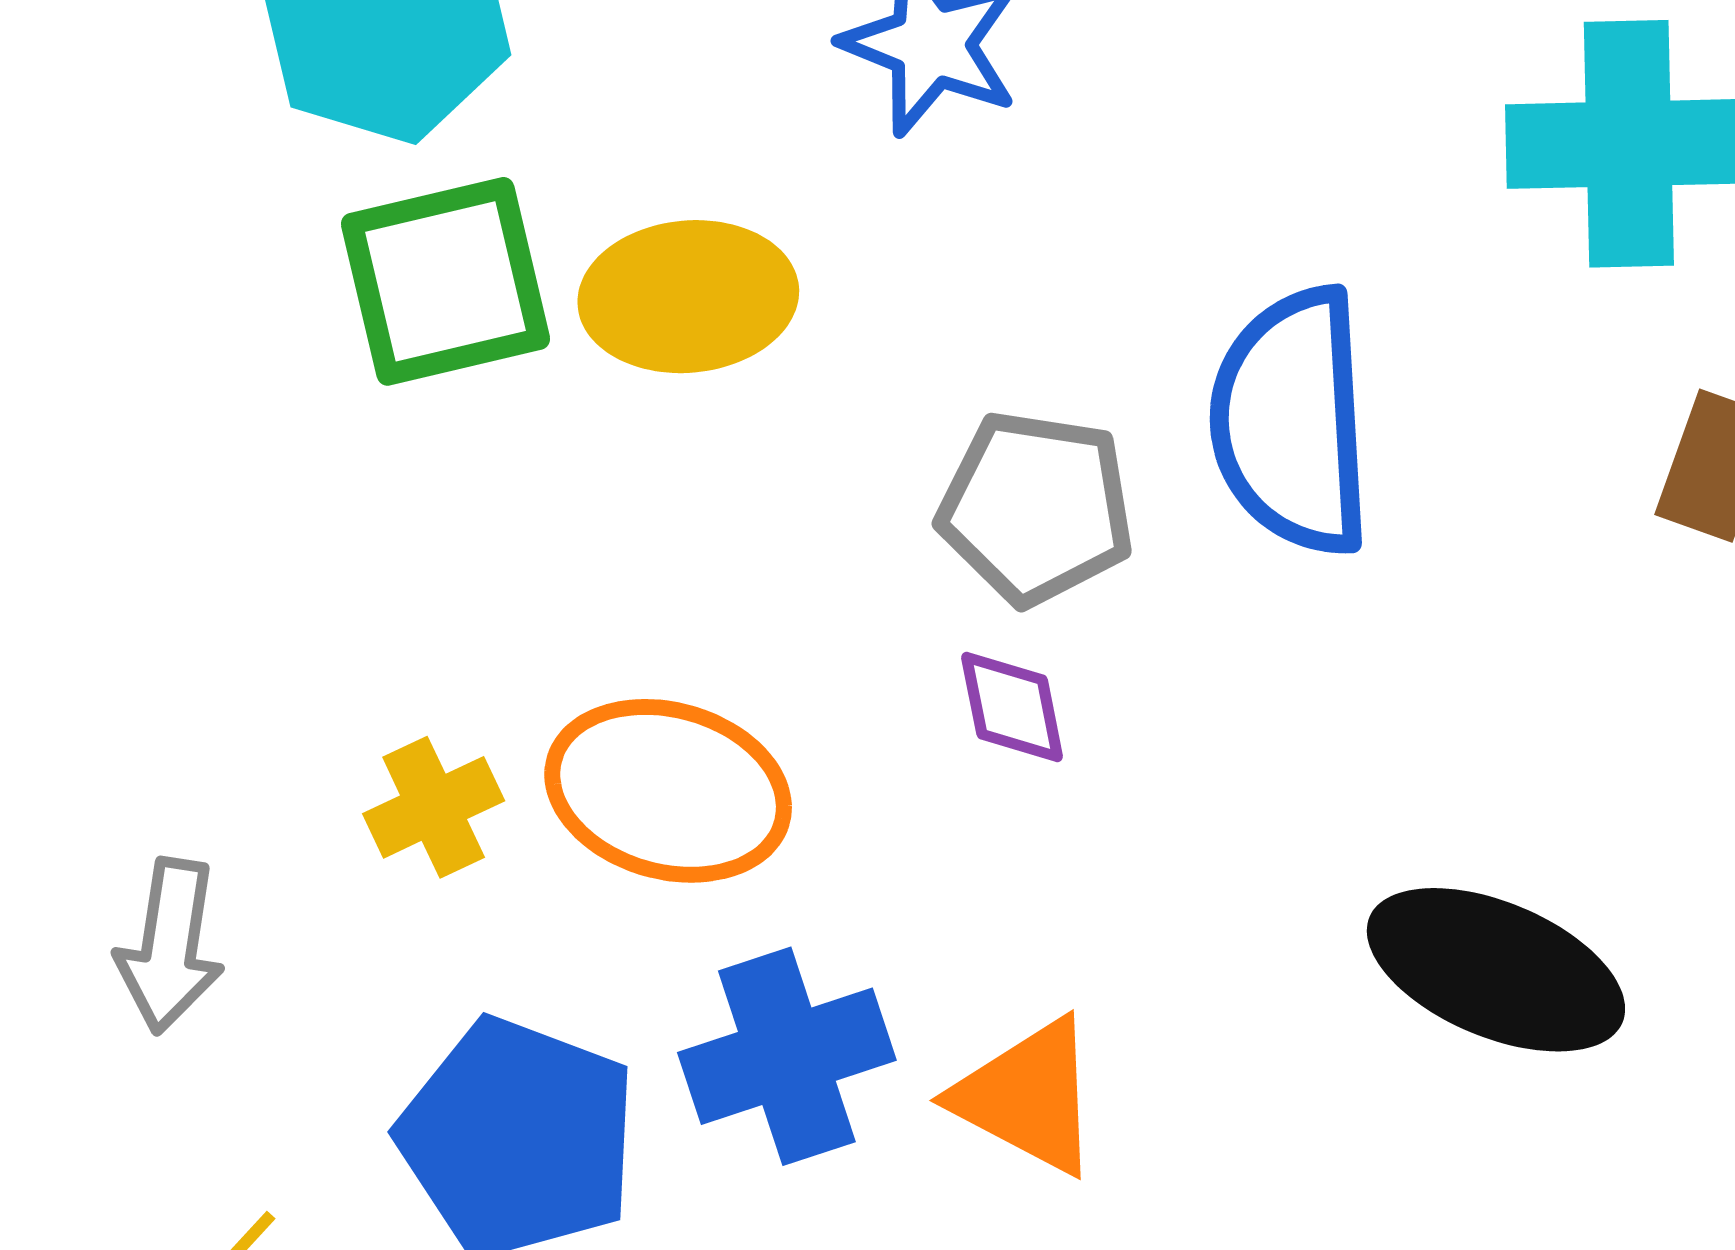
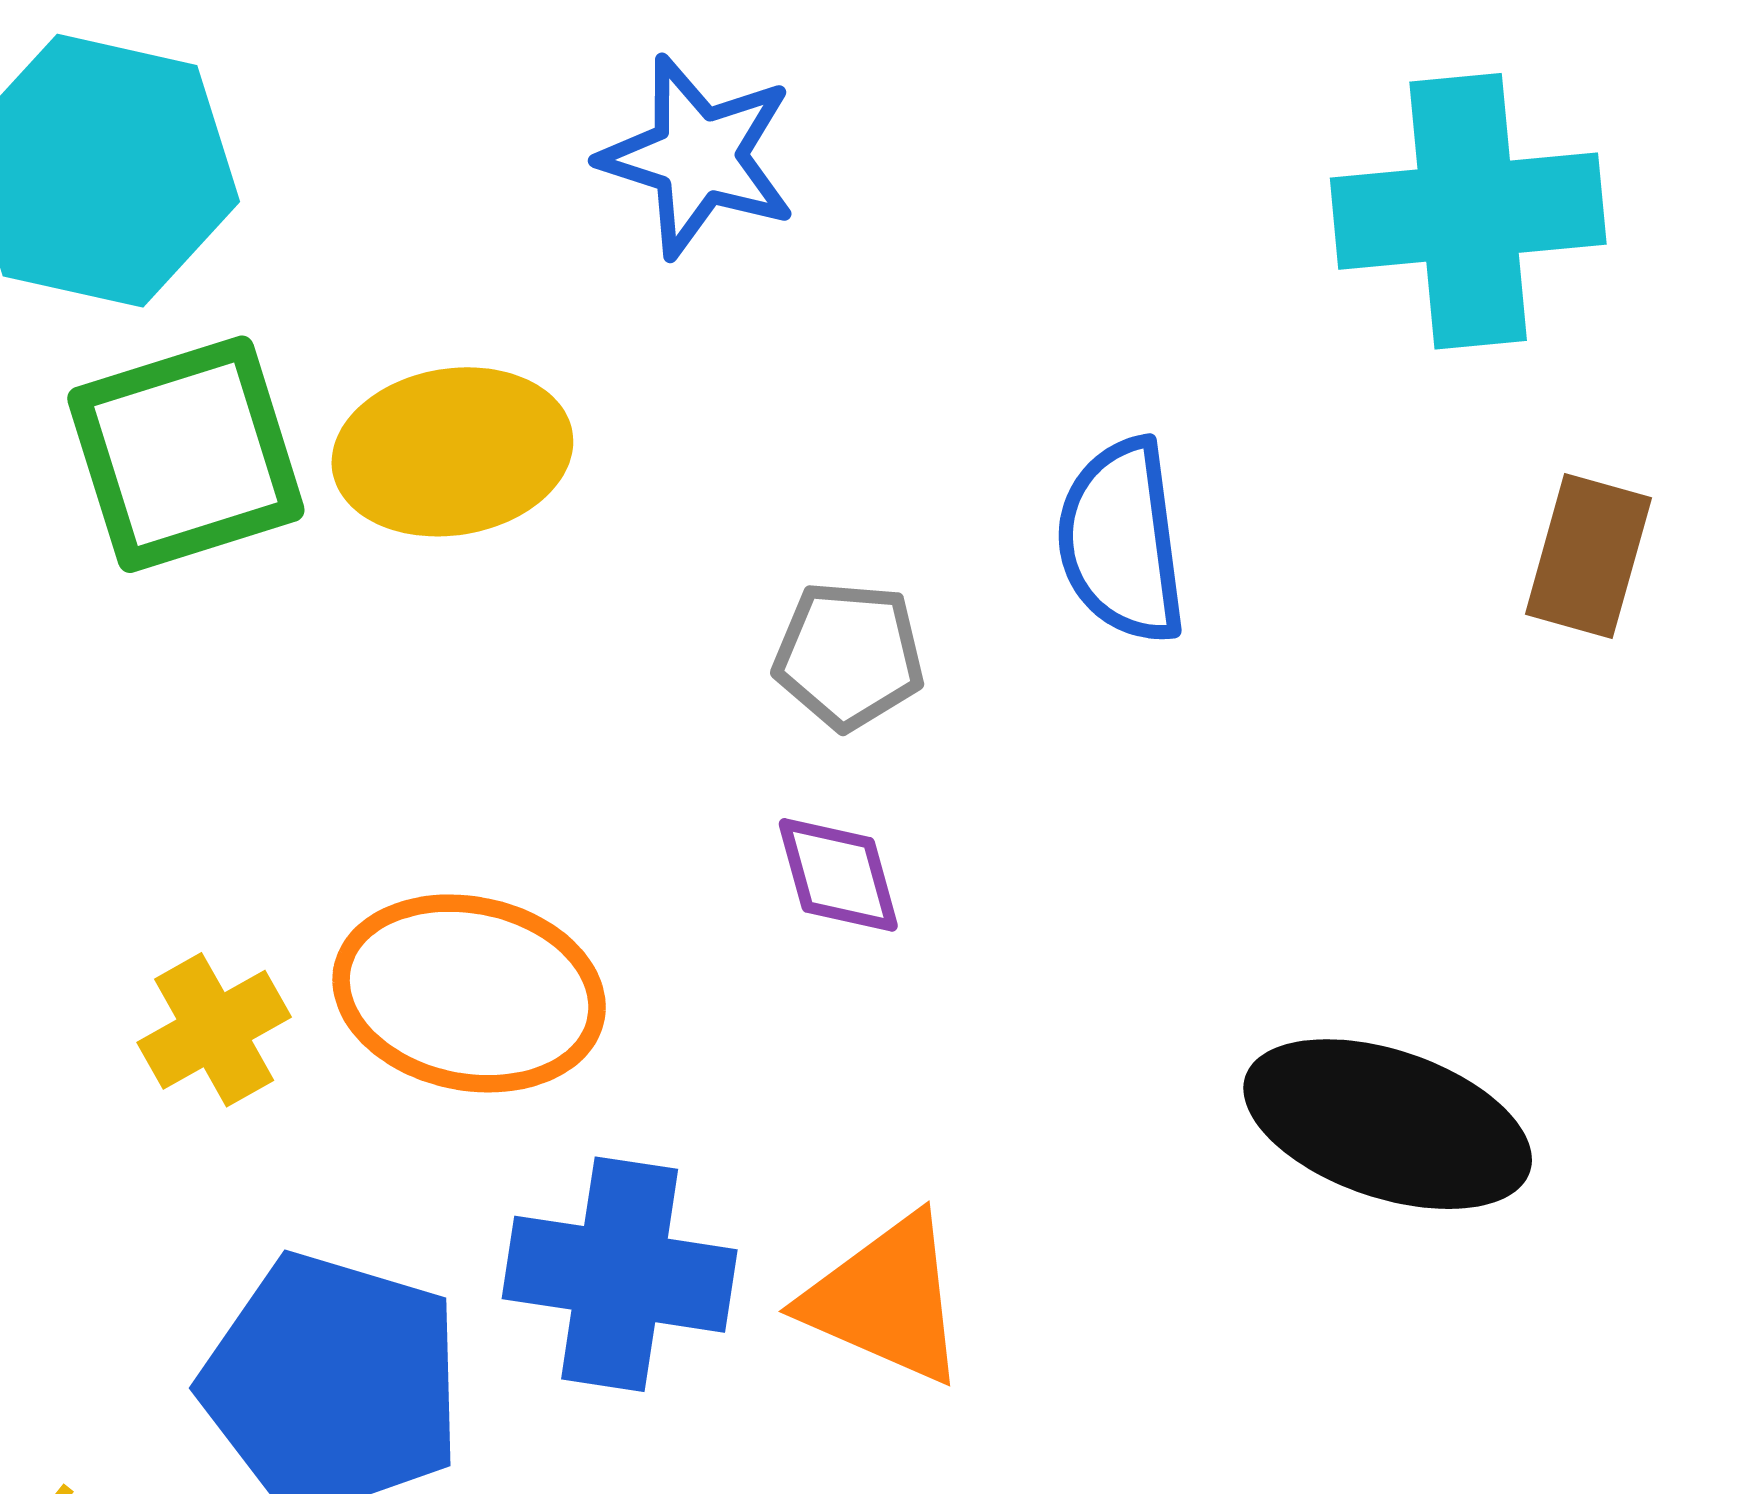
blue semicircle: (1292, 422) -> (1122, 541), size x0.7
gray pentagon: (1036, 508) -> (849, 655), size x0.7
blue cross: (787, 1056) -> (620, 1274), turned 31

